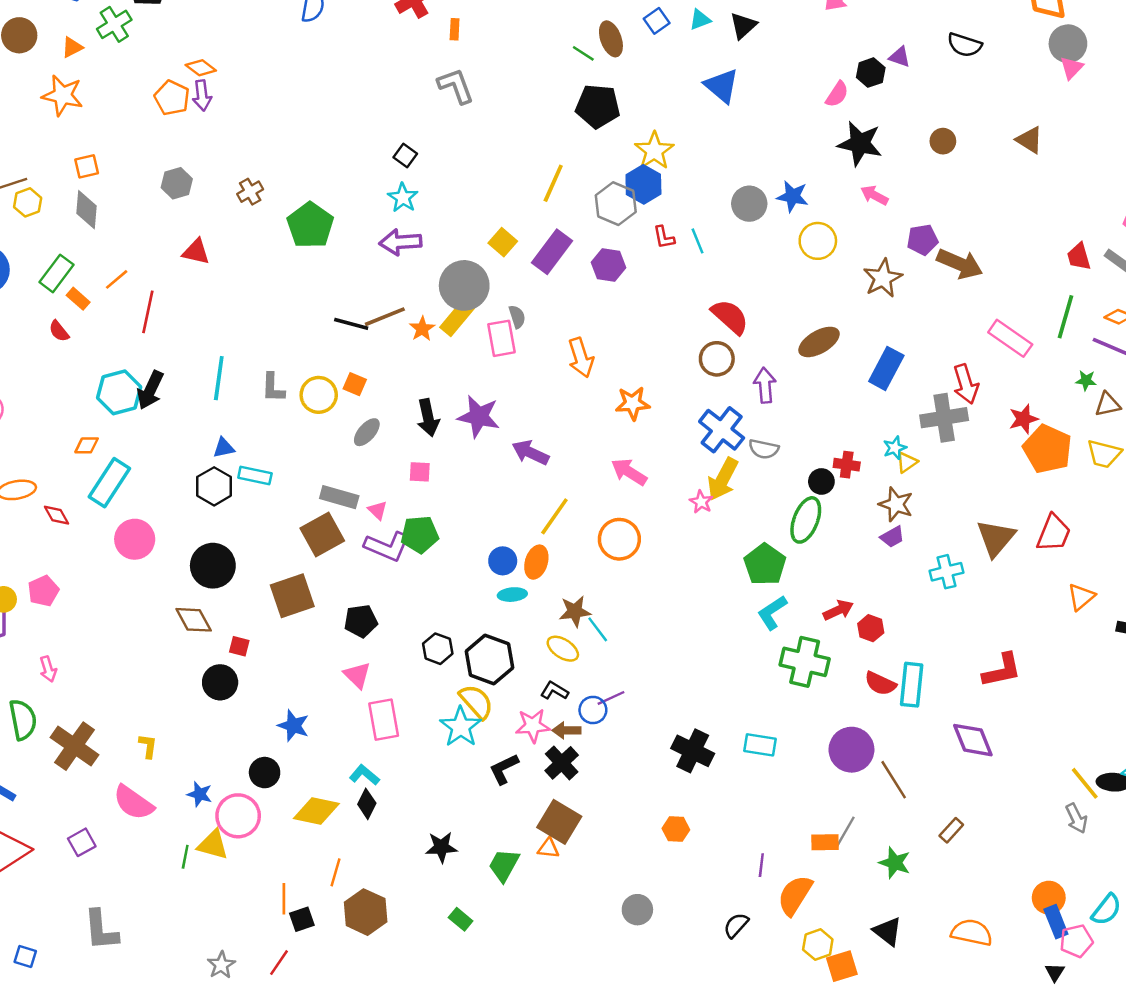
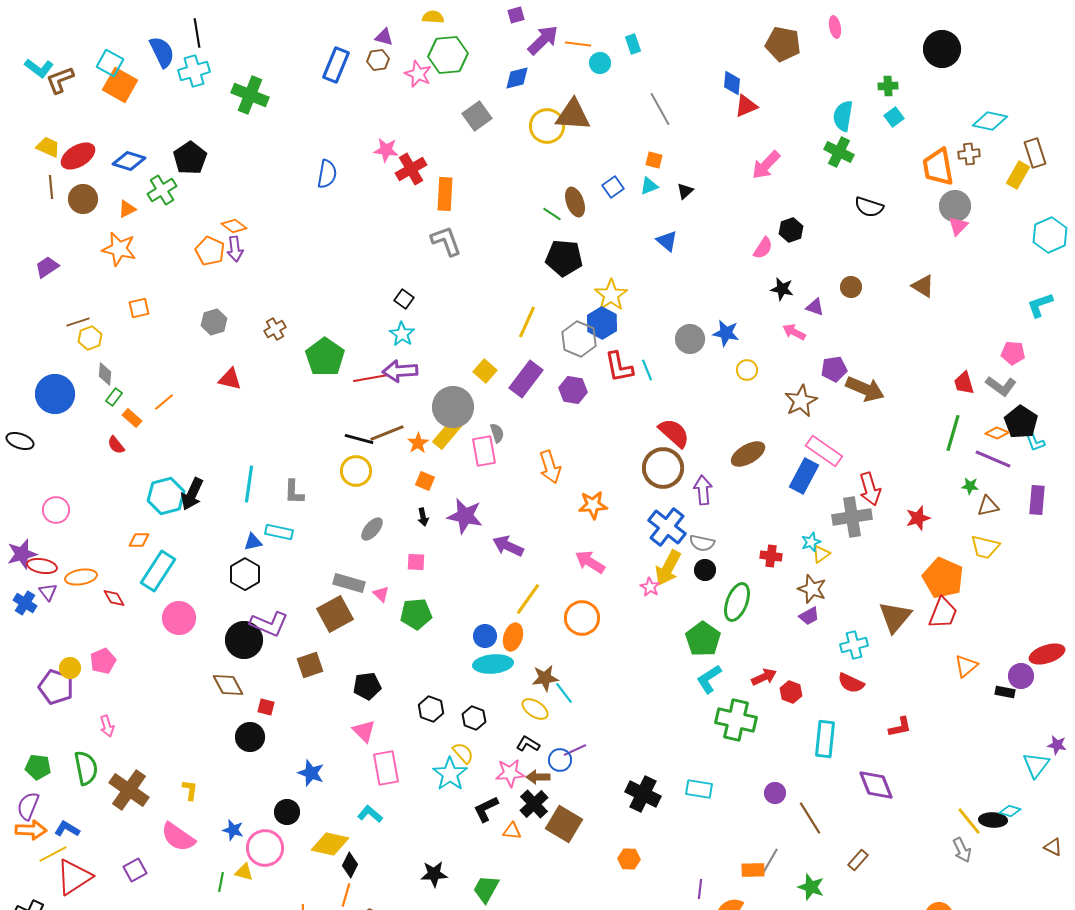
black triangle: (743, 26) -> (685, 191), size x0.7
orange rectangle: (455, 29) -> (445, 194), size x1.8
purple triangle: (900, 57) -> (815, 307), moved
blue triangle: (722, 86) -> (667, 241), size x0.7
black star: (860, 144) -> (782, 289), size x0.6
gray diamond: (87, 210) -> (105, 374), moved, size x0.7
red L-shape: (664, 237) -> (619, 367), size x1.6
yellow circle: (818, 241) -> (747, 370), size x0.7
green rectangle: (56, 273) -> (114, 397), size x0.6
red line: (148, 312) -> (371, 378), moved, turned 68
pink rectangle: (1010, 338) -> (824, 451), moved
brown circle: (717, 359) -> (663, 468), size x1.4
orange square: (355, 384) -> (425, 481), moved
yellow circle: (319, 395) -> (356, 471), moved
black arrow: (428, 418) -> (423, 517), size x0.6
orange pentagon: (1048, 449) -> (943, 578), moved
cyan rectangle: (255, 475) -> (279, 532), moved
black circle: (821, 481) -> (705, 570), moved
purple L-shape: (387, 546) -> (269, 624), moved
cyan ellipse: (512, 595) -> (493, 664), size x1.6
brown square: (292, 596) -> (310, 665), size x0.7
black hexagon: (489, 659) -> (474, 718), size x0.6
red L-shape: (1002, 670) -> (900, 727), size x0.7
red semicircle: (880, 684) -> (851, 683), moved
yellow semicircle: (476, 702) -> (463, 753), size x0.7
purple circle: (851, 750) -> (775, 793), size x0.6
black diamond: (367, 804) -> (350, 865), moved
brown square: (559, 822) -> (564, 824), moved
yellow triangle: (213, 845) -> (244, 872), size x0.7
orange triangle: (548, 848) -> (512, 831), moved

